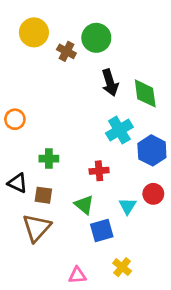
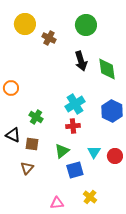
green circle: (96, 38) -> (86, 25), moved
cyan cross: (119, 130) -> (75, 104), moved
green cross: (49, 159) -> (36, 117), turned 32
red circle: (153, 194) -> (115, 156), moved
green triangle: (84, 205) -> (62, 151), turned 42
brown triangle: (37, 228) -> (27, 168), size x0.6

